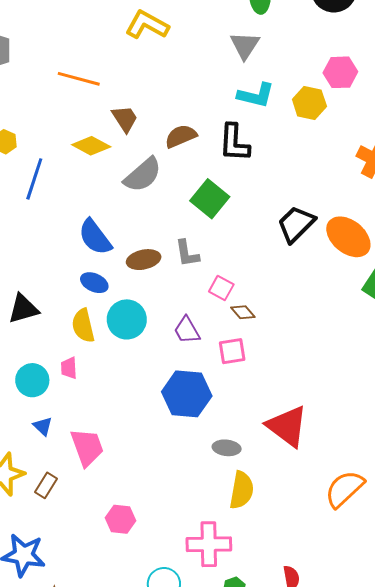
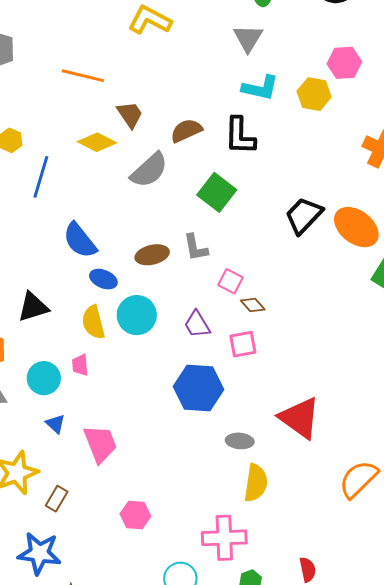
blue semicircle: (95, 237) -> (80, 240), moved
brown rectangle: (46, 485) -> (57, 499), moved

